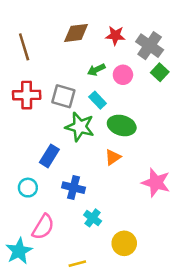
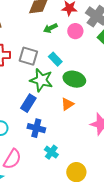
green arrow: (96, 70) -> (50, 28), moved
pink circle: (123, 75) -> (75, 31), moved
blue rectangle: (49, 156) -> (28, 103), moved

